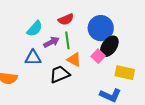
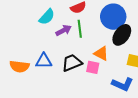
pink square: (98, 56) -> (93, 67), moved, turned -32
blue triangle: (33, 58) -> (44, 61), moved
orange triangle: (74, 60) -> (101, 53), moved

